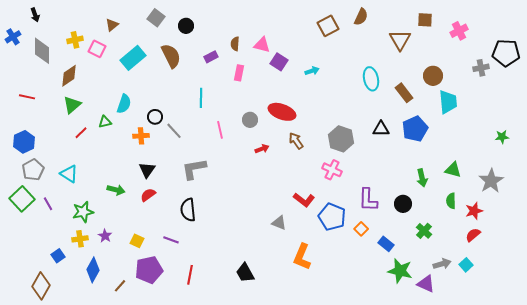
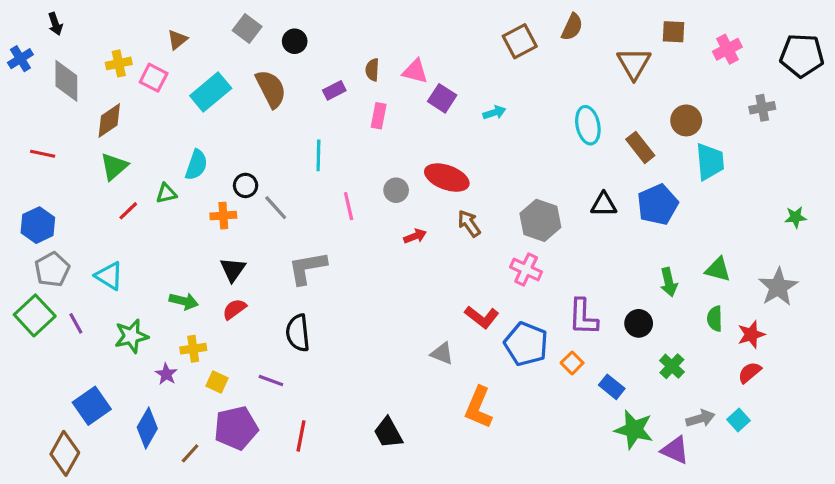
black pentagon: (506, 53) -> (802, 55), moved
yellow cross: (80, 239) -> (193, 349), moved
blue square: (58, 256) -> (92, 406), size x1.6

